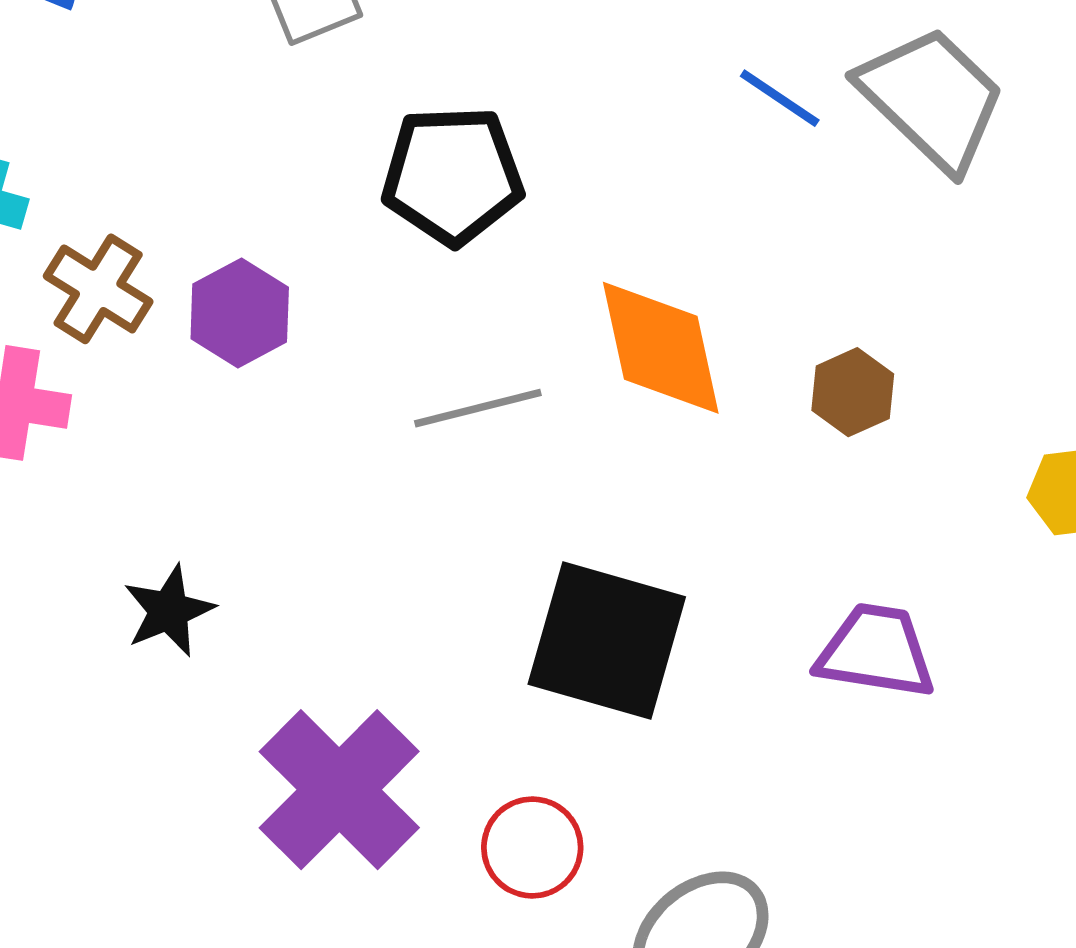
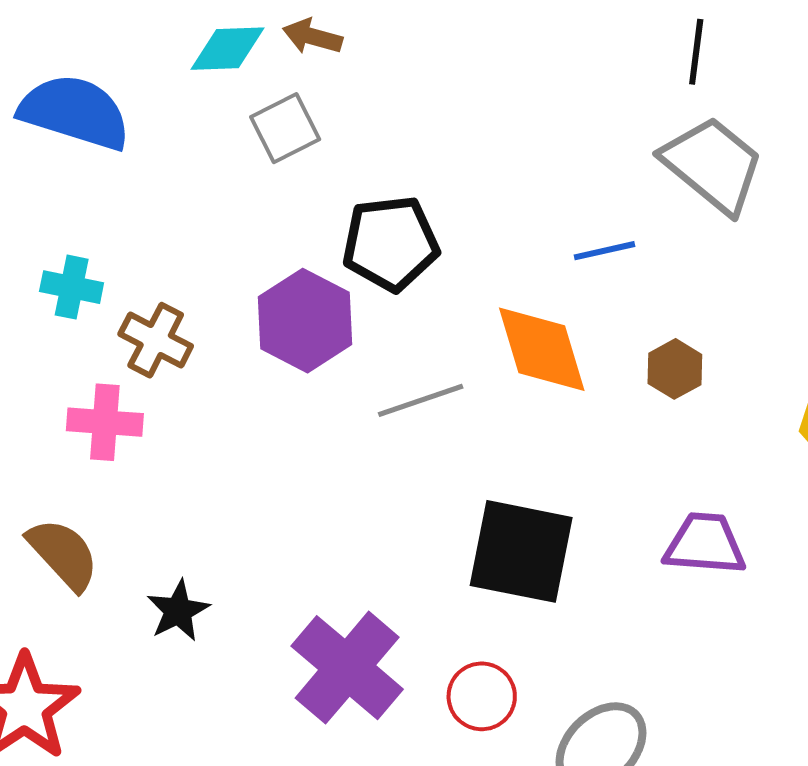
blue line: (780, 98) -> (605, 251), moved, turned -42
purple hexagon: (240, 313) -> (305, 321), moved, size x1.4
black star: (169, 611) -> (178, 611), moved

